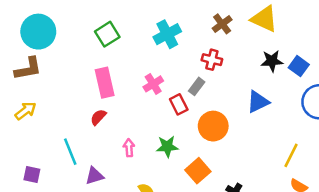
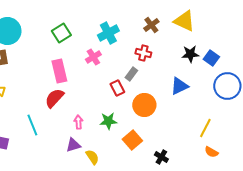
pink cross: (153, 84) -> (93, 57), moved
red semicircle: (98, 117) -> (54, 98), size x1.5
purple triangle: (94, 176) -> (73, 145), moved

